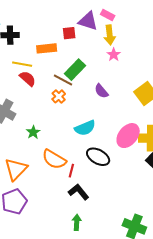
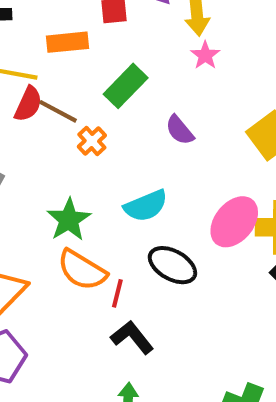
red semicircle: (28, 79) -> (28, 104), turned 72
brown line: (63, 80) -> (58, 111), moved
green star: (33, 132) -> (69, 220), moved, size x1.5

